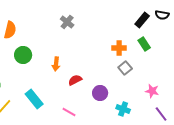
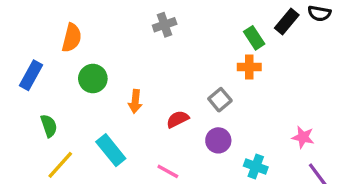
gray cross: (67, 22) -> (165, 25), turned 32
green rectangle: (144, 44) -> (254, 38), moved
orange arrow: (56, 64) -> (135, 101), moved
gray square: (125, 68) -> (220, 100), moved

